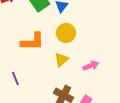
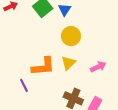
orange L-shape: (33, 42) -> (43, 66), moved

